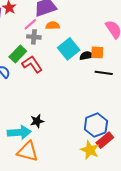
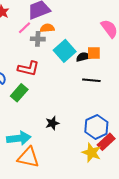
gray cross: (34, 37) -> (38, 39), moved
green rectangle: (18, 54) -> (19, 93), moved
red L-shape: (32, 64) -> (28, 68), turned 140
black line: (104, 73) -> (91, 80), moved
black star: (37, 121) -> (52, 123), moved

